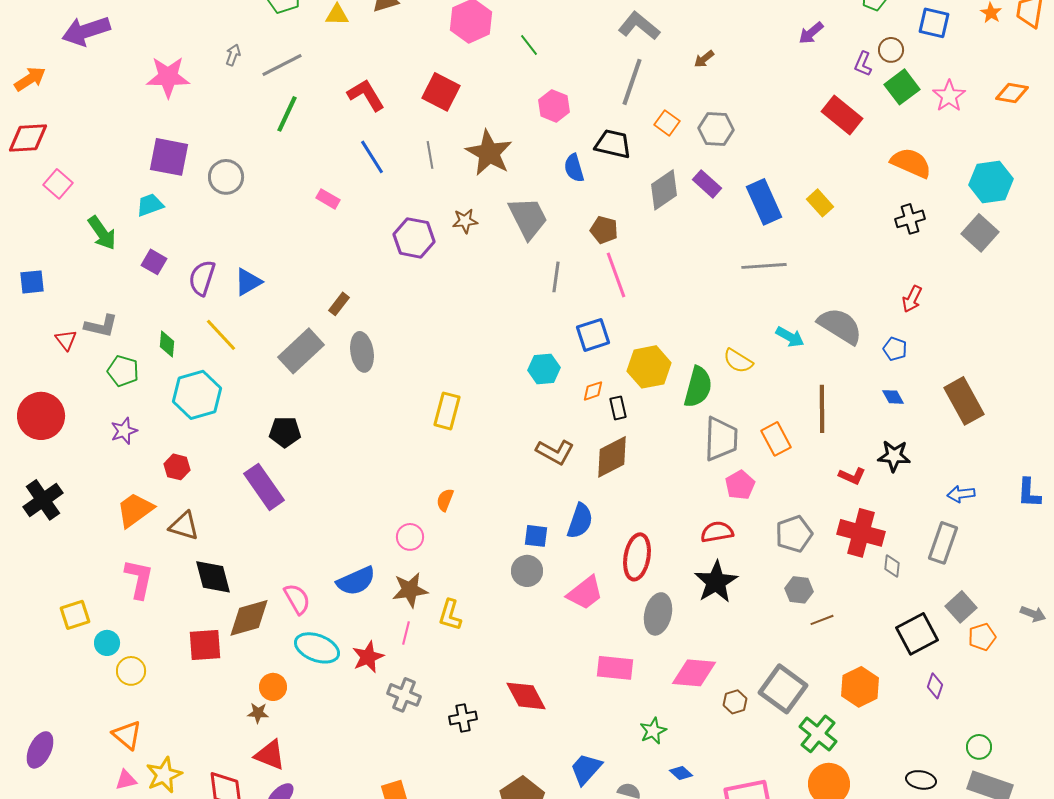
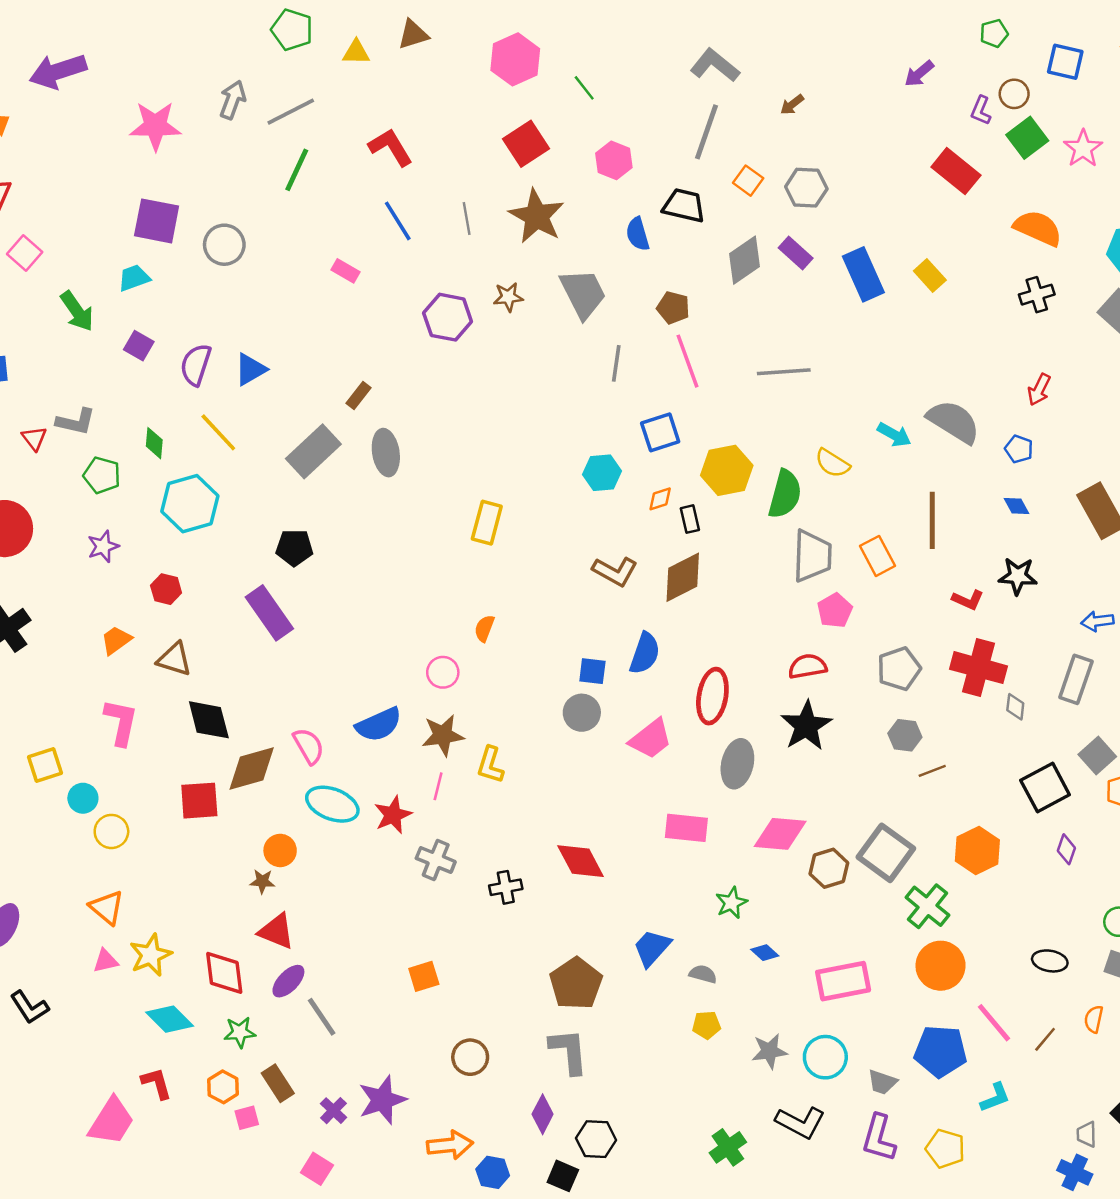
gray arrow: (233, 55) -> (233, 100), size x1.5
red square: (441, 92) -> (526, 144), moved, turned 30
gray line: (764, 266) -> (784, 372), moved
orange trapezoid: (135, 510) -> (116, 640), size x0.7
brown hexagon: (735, 702) -> (829, 868), size x1.4

